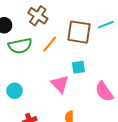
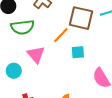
orange line: (50, 44) -> (61, 35), moved
pink triangle: (60, 84) -> (36, 55), moved

